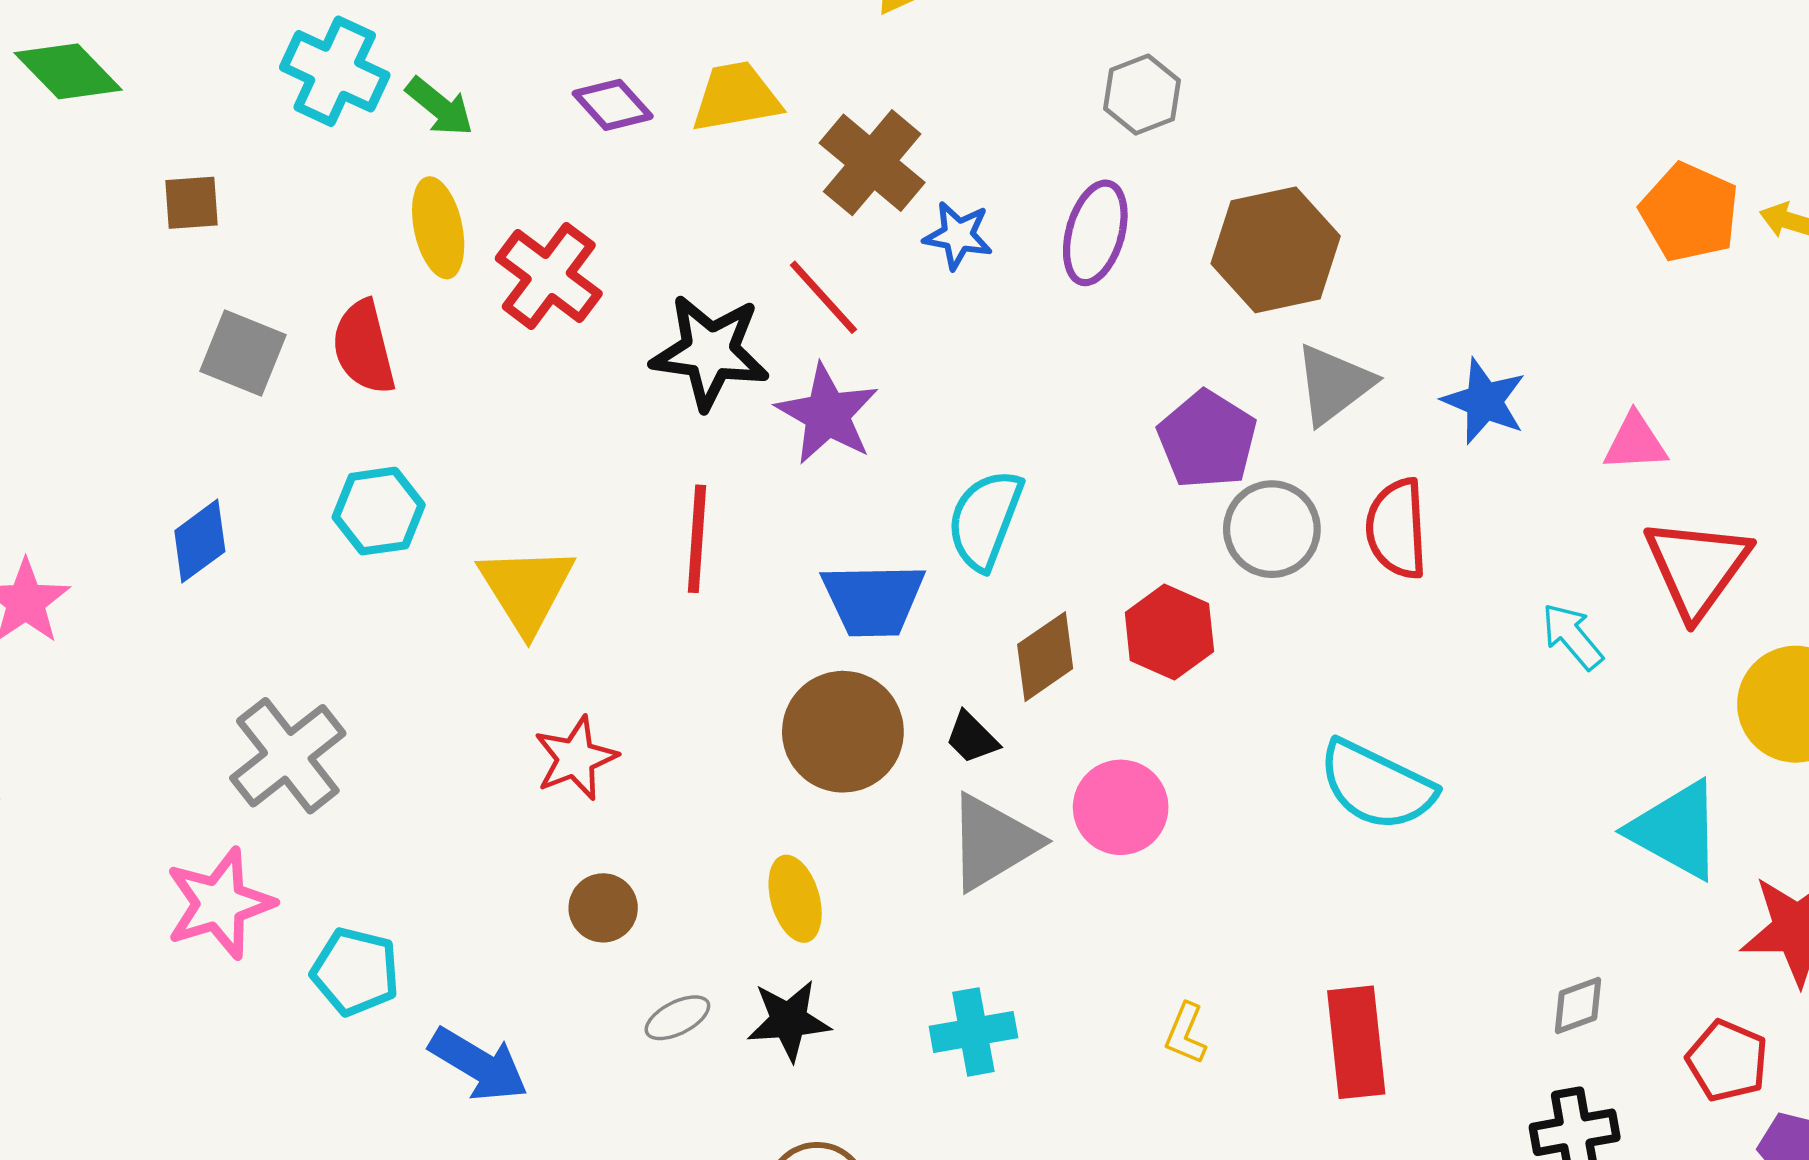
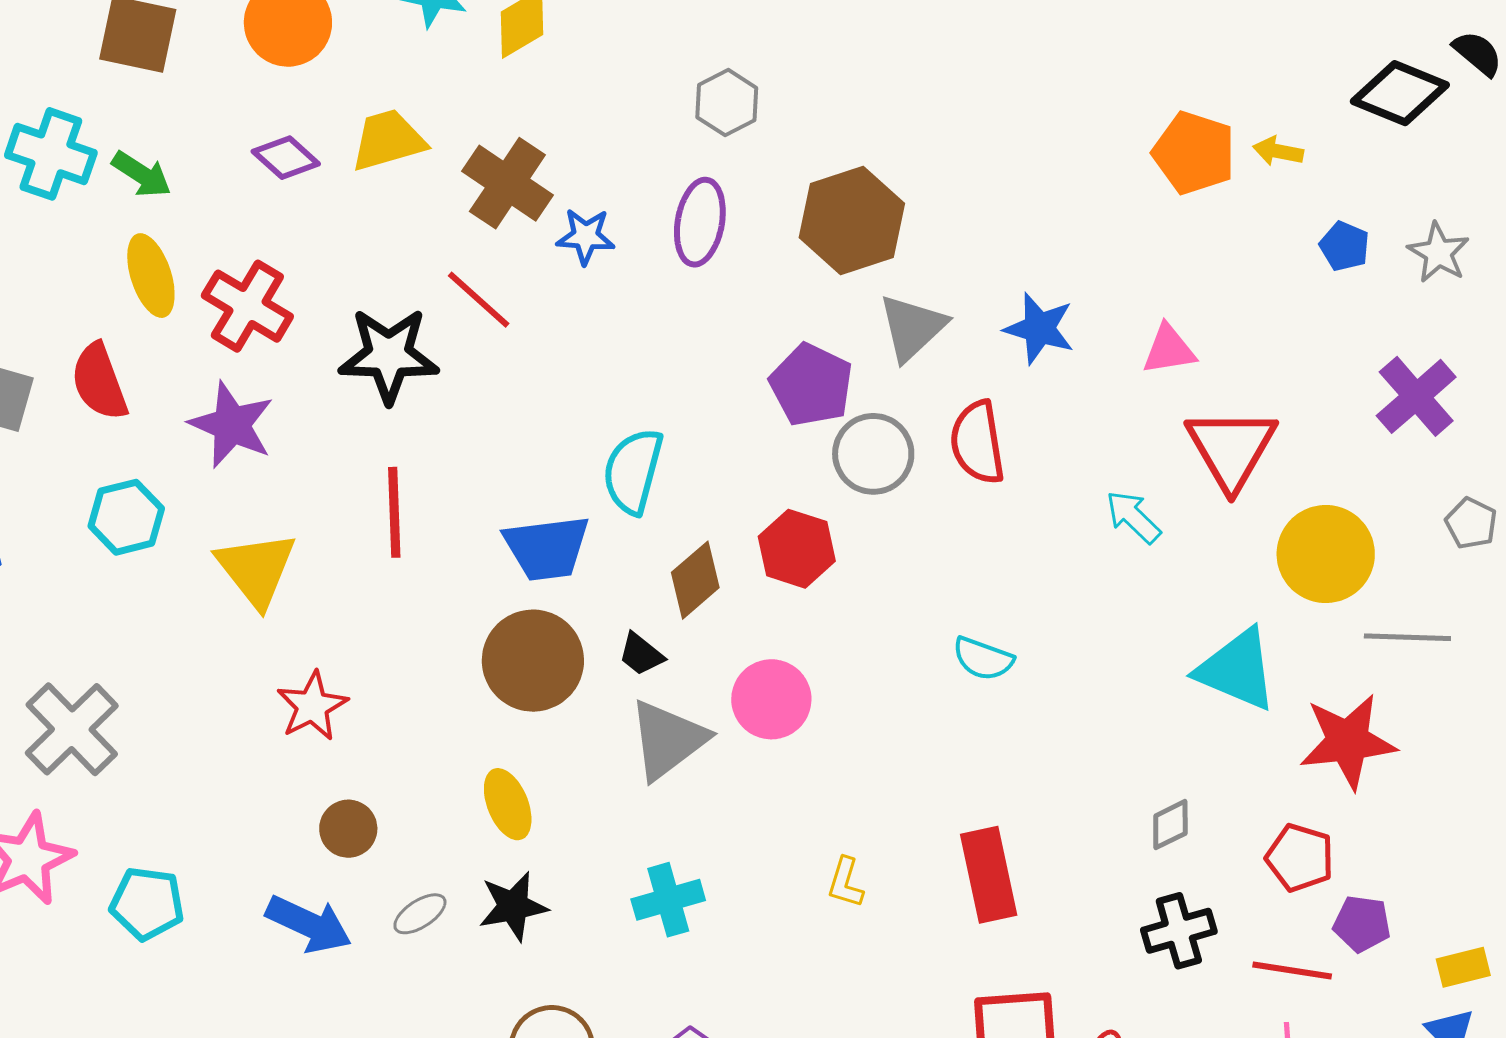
purple star: (827, 414) -> (232, 425), moved
cyan semicircle: (1377, 785) -> (983, 659), size x0.6
blue arrow: (479, 1064) -> (309, 924), moved

